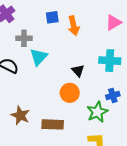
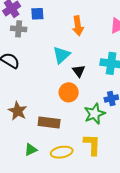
blue square: (52, 17) -> (37, 14), moved
gray cross: (24, 38) -> (19, 29), moved
cyan triangle: (39, 57) -> (61, 55), moved

